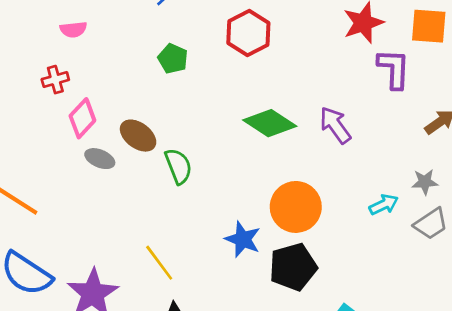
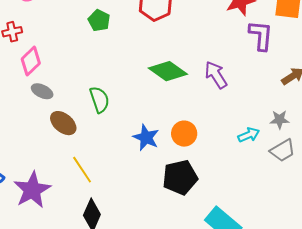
brown ellipse: (138, 136) -> (63, 123), moved
orange circle: (296, 207) -> (184, 134), size x0.7
blue star: (243, 239) -> (146, 137), moved

